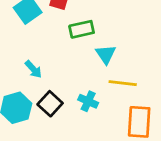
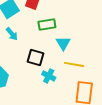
cyan arrow: (33, 69) -> (12, 34), moved
black square: (50, 104) -> (36, 57), moved, turned -30

